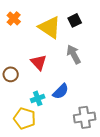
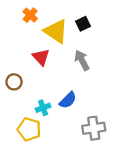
orange cross: (14, 18) -> (30, 15), moved
red triangle: (39, 62) -> (41, 57), moved

